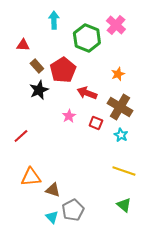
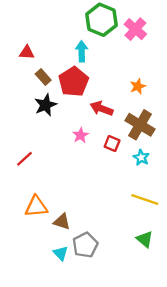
cyan arrow: (54, 20) -> (82, 51), moved
green hexagon: (87, 38) -> (102, 20), moved

